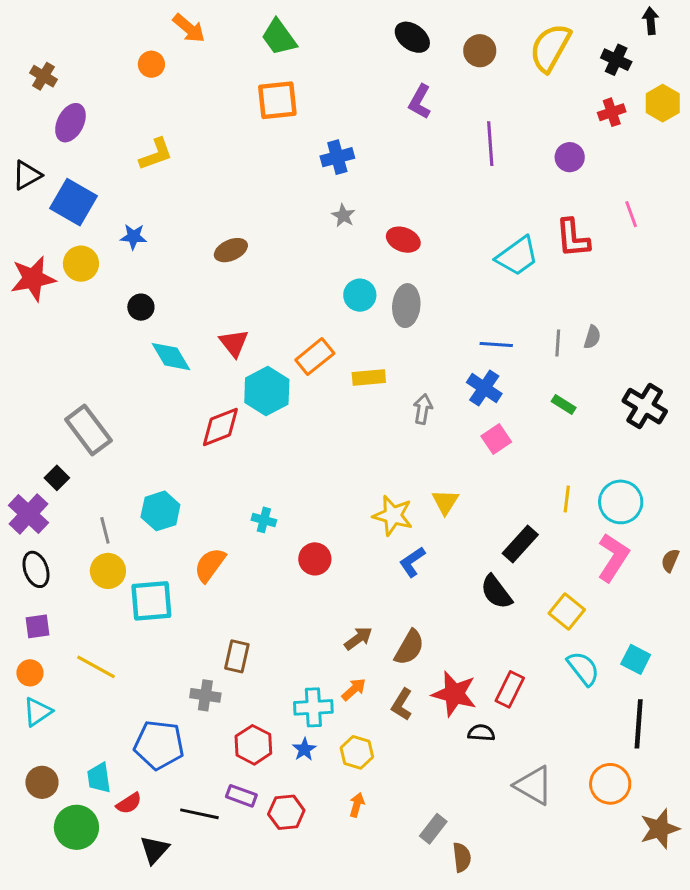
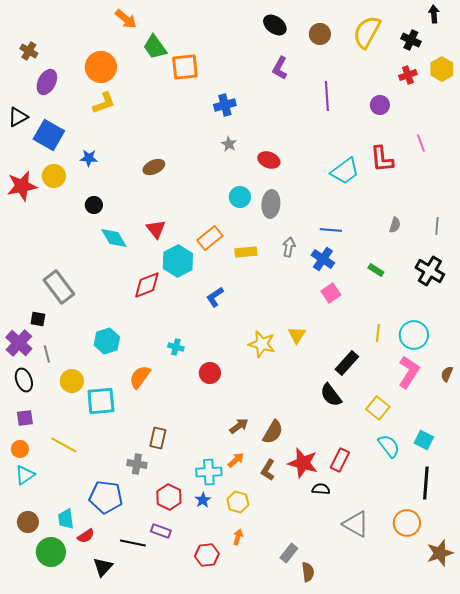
green trapezoid: (279, 37) -> (155, 47), moved
orange circle: (151, 64) -> (101, 67), moved, size x1.8
gray line: (558, 343) -> (437, 226), moved
gray arrow: (423, 409) -> (289, 247), moved
black square: (57, 478) -> (38, 319), turned -35
gray line: (105, 530) -> (47, 354), moved
blue L-shape: (412, 562) -> (215, 297), moved
red hexagon: (286, 812) -> (207, 555), moved

